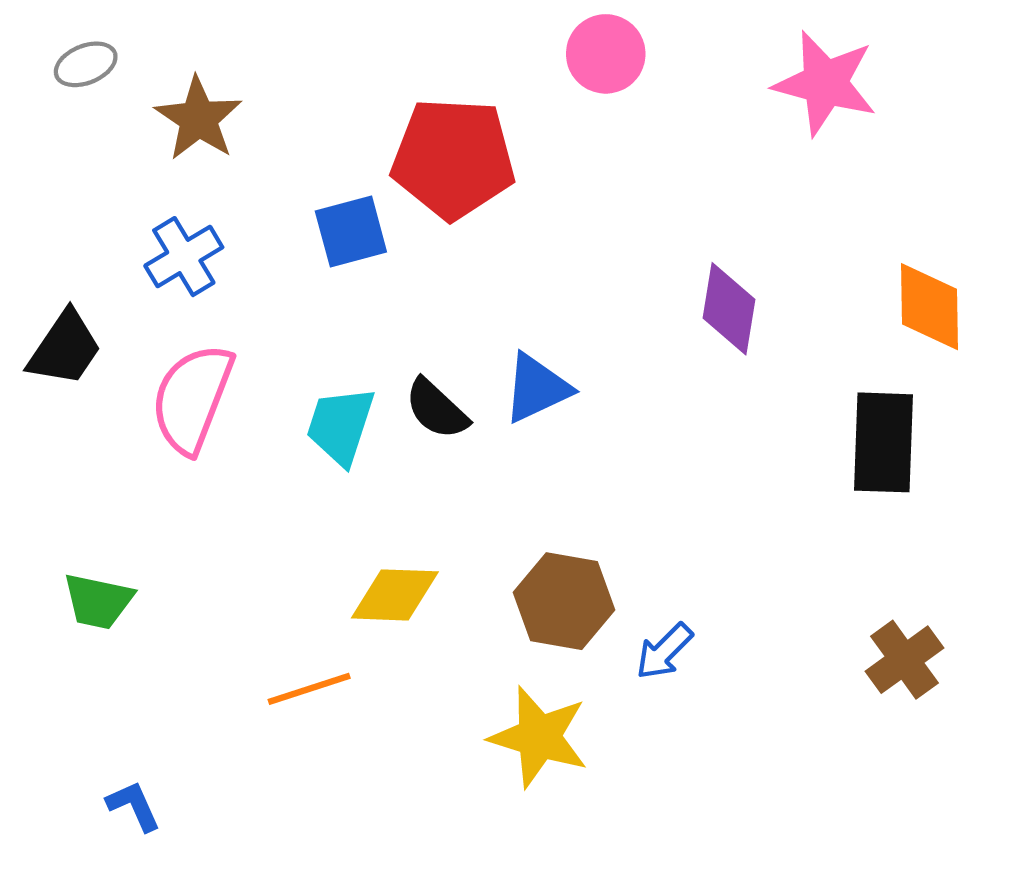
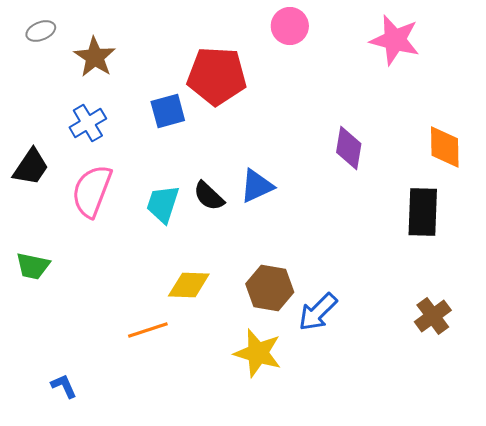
green trapezoid: (98, 601) -> (33, 266), moved
blue arrow: (664, 651) -> (318, 312), size x1.4

